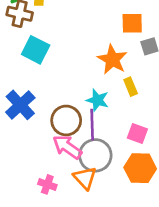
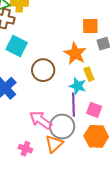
cyan star: (97, 100) -> (78, 86), moved
brown circle: (66, 120) -> (43, 70), moved
purple line: (92, 125) -> (74, 105), moved
orange triangle: (85, 178) -> (54, 144), turned 30

